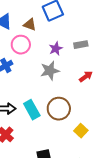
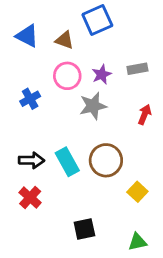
pink circle: (21, 45) -> (67, 76), moved
red arrow: (86, 77) -> (145, 115), turned -32

